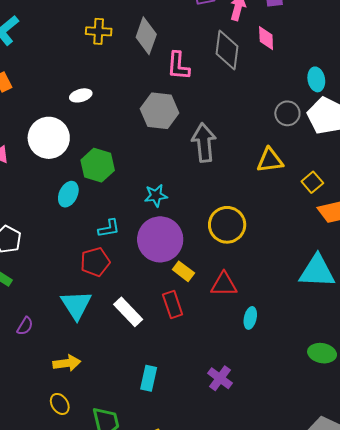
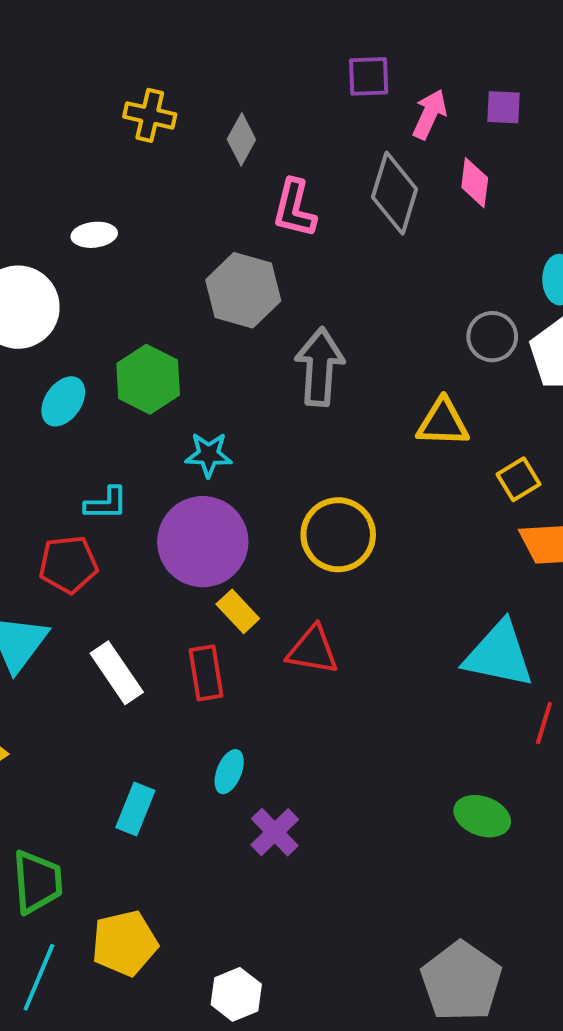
gray diamond: (146, 36) -> (241, 139), size x0.7
green hexagon: (98, 165) -> (148, 379), moved
cyan ellipse: (68, 194) -> (63, 401), moved
cyan ellipse: (250, 318) -> (229, 772), moved

